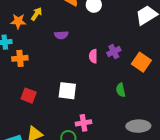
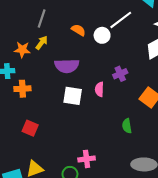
purple semicircle: (61, 35) -> (67, 66), size x1.6
purple cross: (114, 52) -> (120, 74), moved
white square: (67, 91) -> (73, 96), moved

